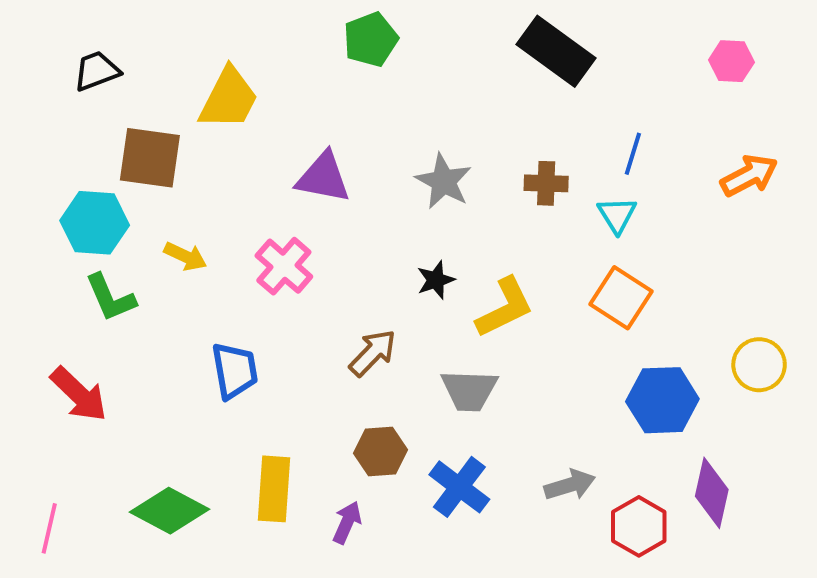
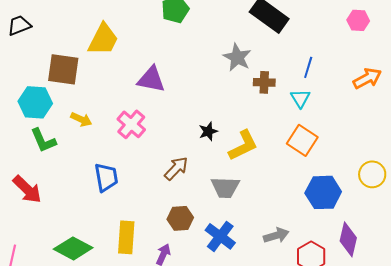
black trapezoid: (97, 71) -> (19, 25), moved
gray star: (444, 181) -> (237, 57), moved

